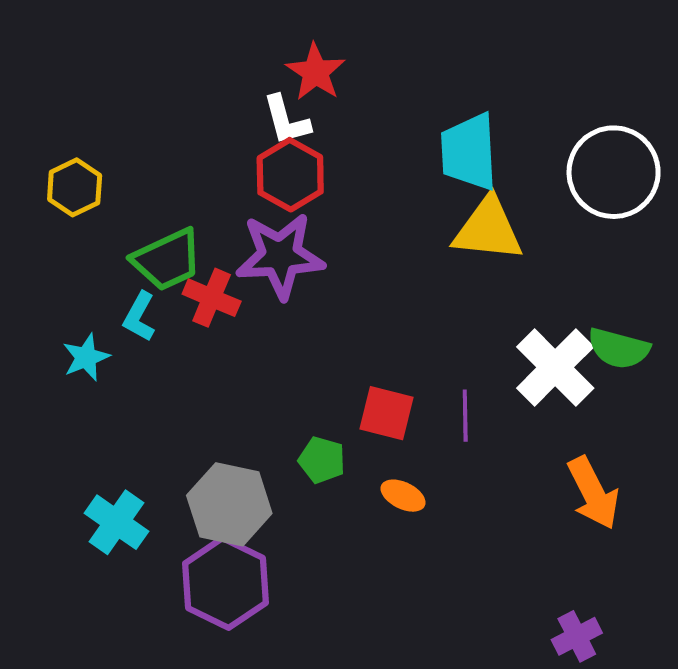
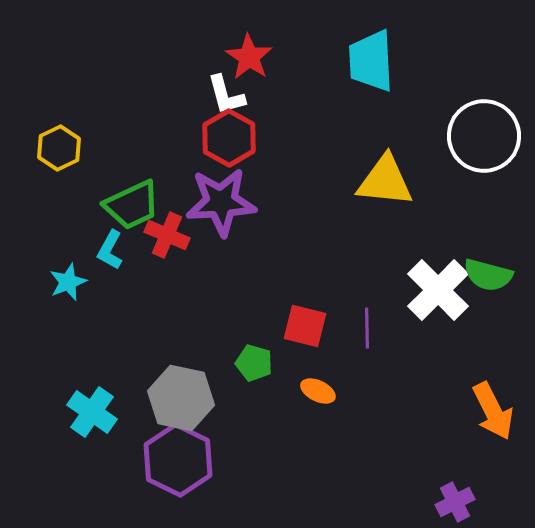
cyan trapezoid: (469, 152) -> (371, 61), moved
orange arrow: (593, 493) -> (493, 411), moved

